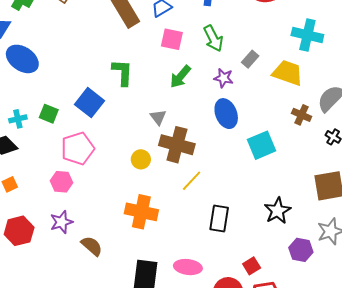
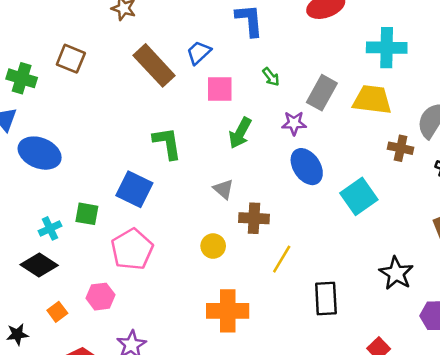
green arrow: (213, 38) -> (271, 77), size x0.6
gray rectangle: (250, 59) -> (322, 93), size x1.5
brown cross: (177, 145) -> (254, 218), size x0.7
pink hexagon: (61, 182) -> (101, 297), moved

